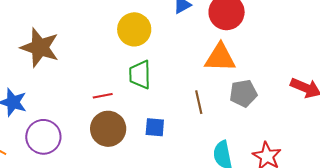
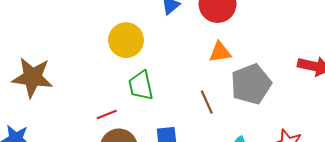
orange triangle: (220, 58) -> (220, 52), size x0.7
gray pentagon: (243, 93) -> (251, 84), size x1.4

